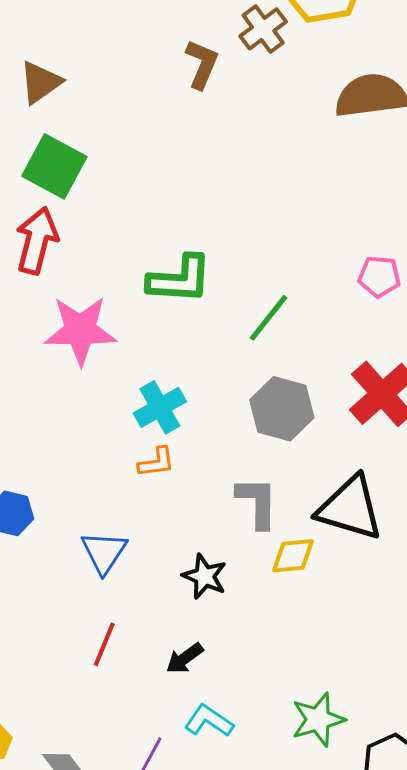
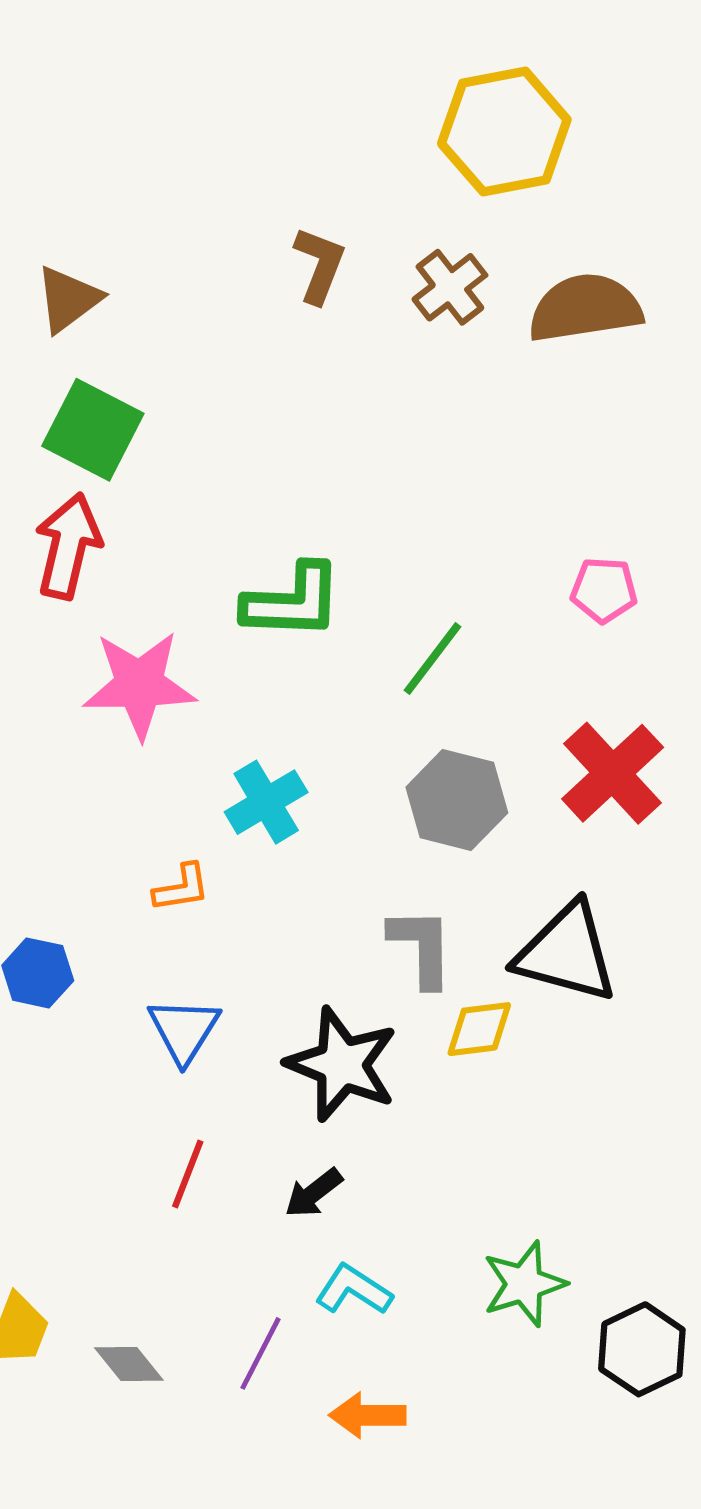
brown cross: (263, 29) -> (450, 287), moved
orange L-shape: (156, 462) -> (182, 888), moved
black star: (205, 576) -> (342, 1064), size x1.6

